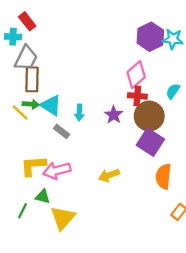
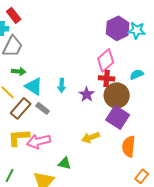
brown rectangle: (32, 79) -> (21, 108), moved, turned 40
cyan semicircle: (173, 91) -> (137, 74), turned 32
green arrow: (31, 104) -> (19, 71), moved
cyan arrow: (79, 112) -> (62, 85), moved
yellow arrow: (109, 175) -> (91, 137), moved
green triangle: (43, 197) -> (65, 163), moved

